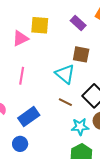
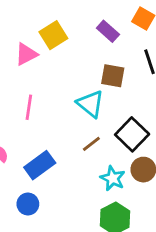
yellow square: (40, 25) -> (53, 35), turned -36
brown line: (65, 102) -> (91, 144), turned -64
cyan star: (80, 127) -> (113, 178), turned 30

